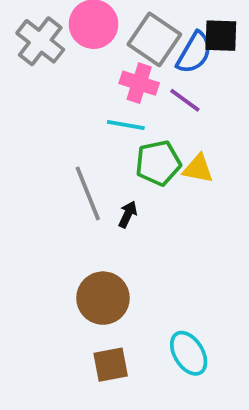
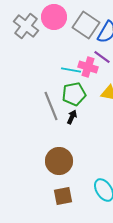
pink cross: (139, 83) -> (88, 67), moved
green pentagon: (158, 163) -> (74, 94), moved

